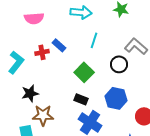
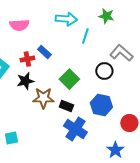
cyan line: (94, 40) -> (85, 36), moved
black star: (30, 93) -> (25, 81), moved
brown star: (43, 115) -> (43, 98), moved

